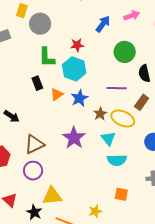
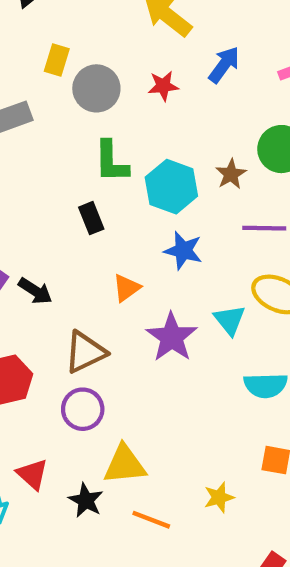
blue arrow: (103, 24) -> (224, 65), moved
red star: (77, 45) -> (163, 86), moved
orange triangle: (57, 94) -> (126, 288), moved
blue star: (79, 98) -> (183, 251), turned -30
brown star: (100, 114) -> (231, 174), moved
cyan triangle: (108, 138) -> (230, 320), moved

